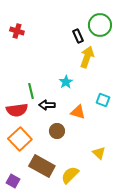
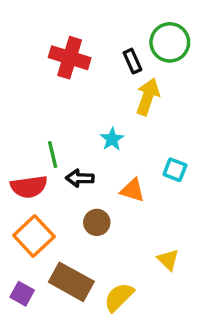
red cross: (17, 31) -> (70, 58), moved, size x1.6
purple square: (13, 181) -> (22, 294), moved

